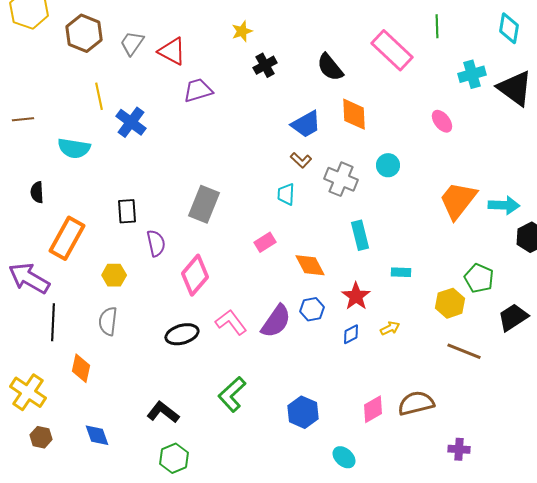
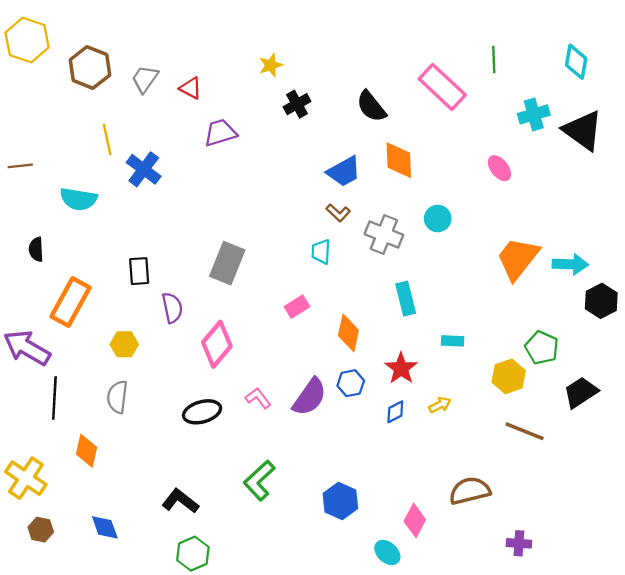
red triangle: (172, 51) -> (191, 88), size x0.7
orange diamond: (310, 265) -> (348, 333), turned 40
pink L-shape: (231, 322) -> (258, 398), size x0.7
pink diamond: (373, 409) -> (415, 520), moved, turned -32

